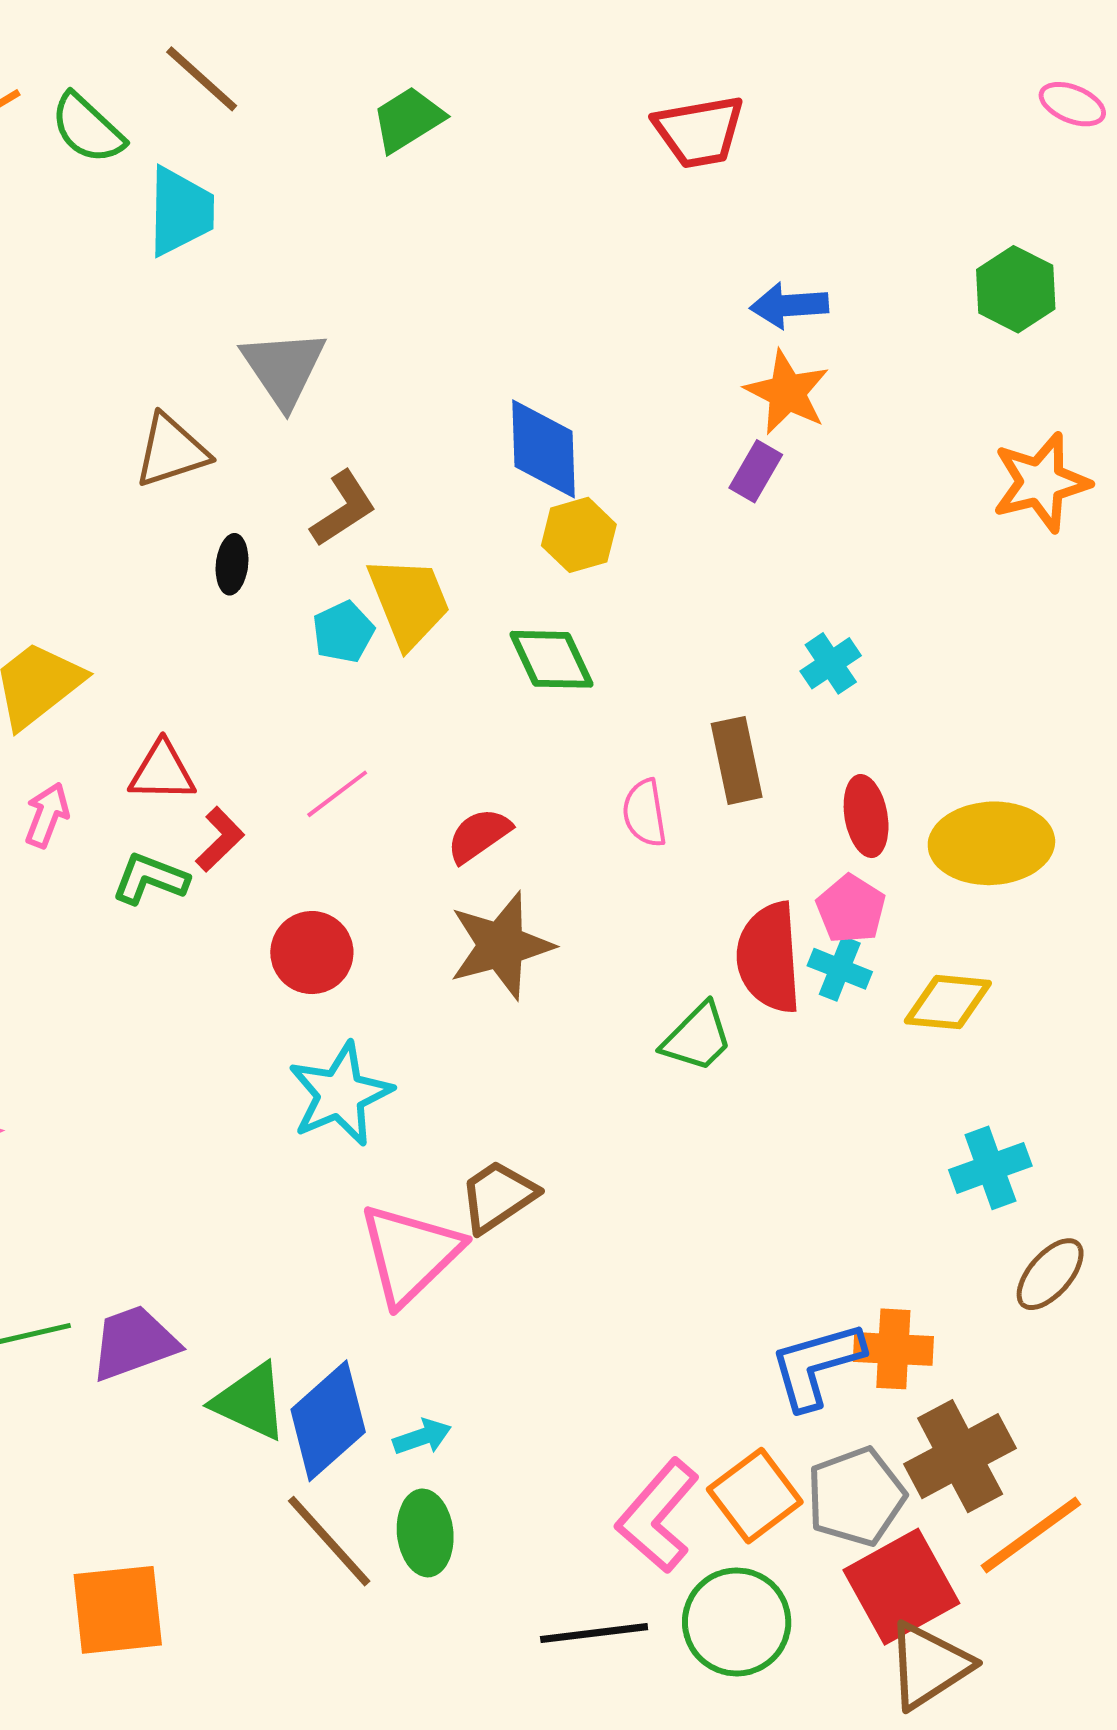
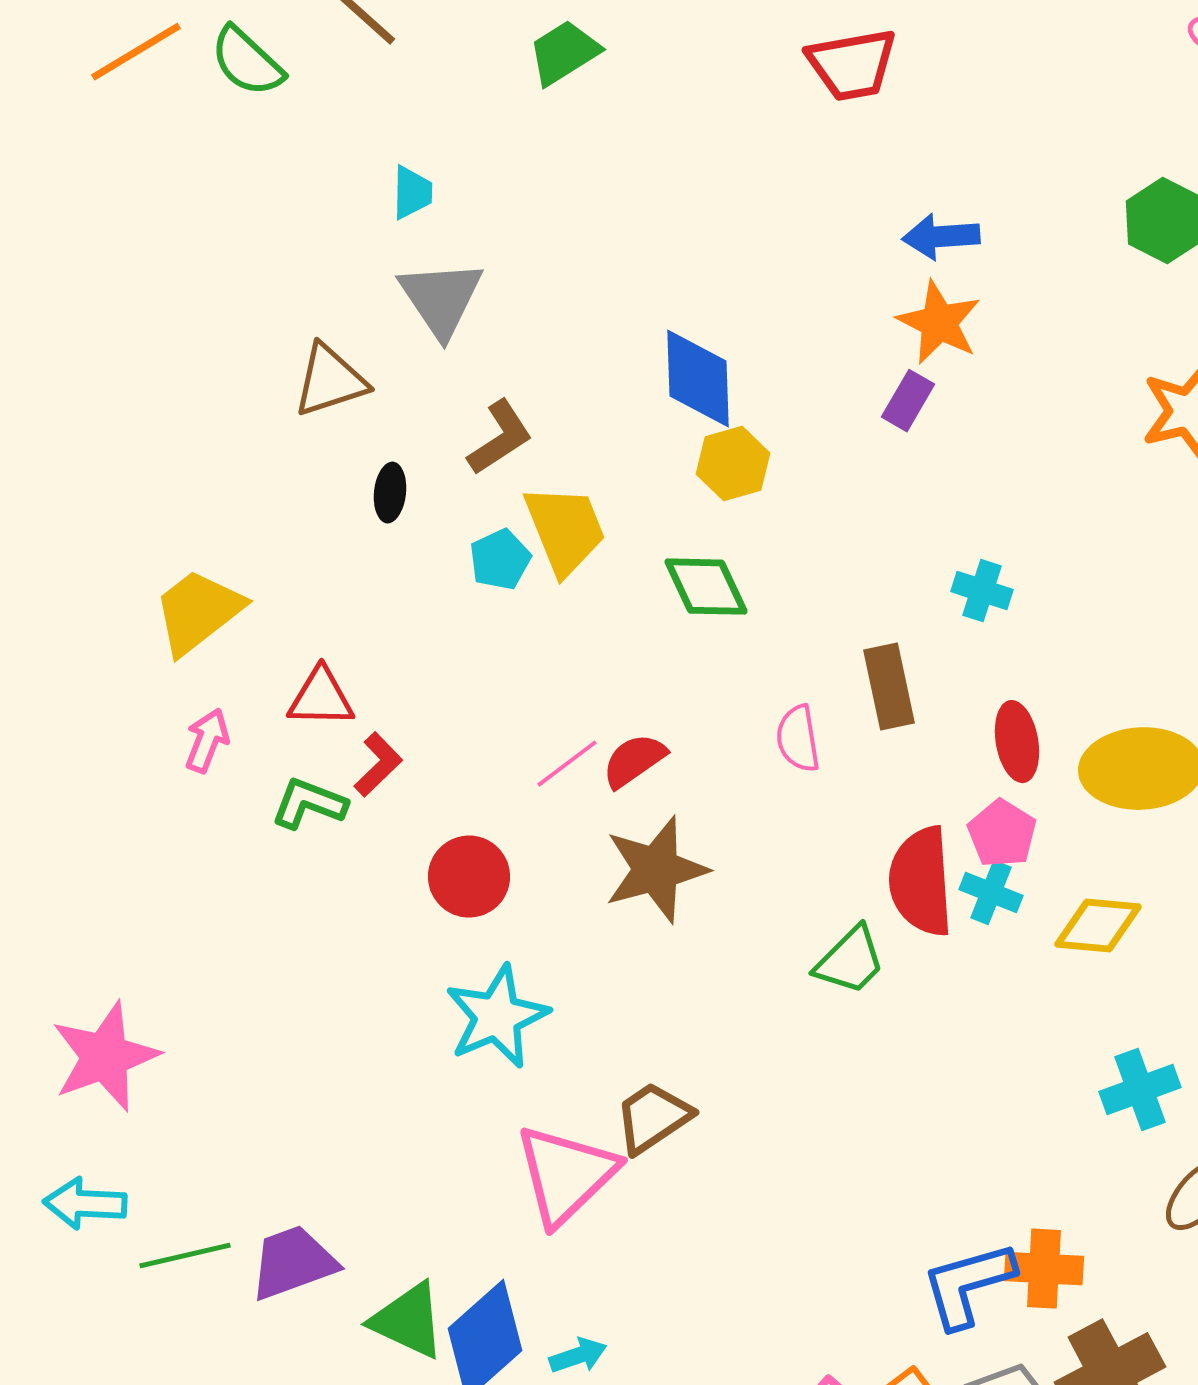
cyan trapezoid: (180, 211) -> (412, 193), moved, size x0.6
cyan cross: (831, 663) -> (982, 591), turned -38
pink line: (337, 794) -> (567, 764), moved

